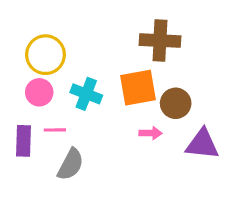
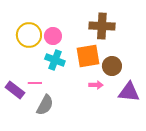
pink circle: (39, 92) -> (53, 36), moved
purple rectangle: (24, 141) -> (15, 90), turned -54

